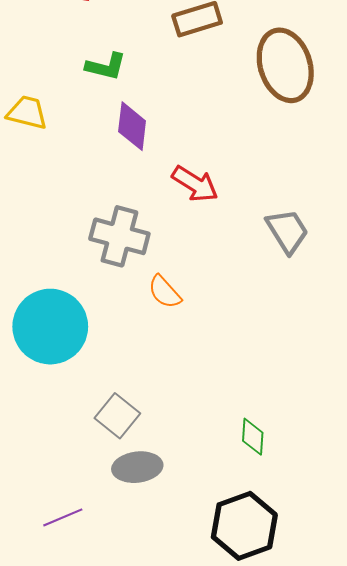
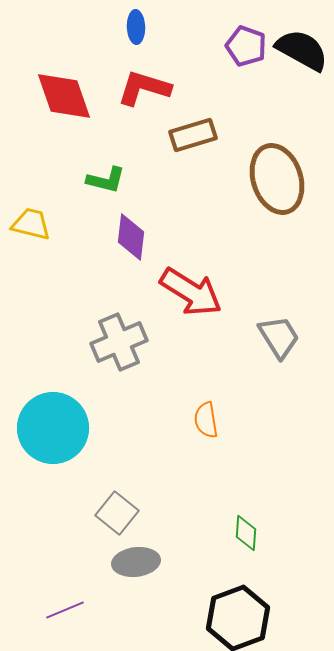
red arrow: (195, 184) -> (191, 292), size x1.4
gray cross: (119, 236) -> (119, 342), turned -38
orange semicircle: (165, 292) -> (206, 420), moved, turned 33

